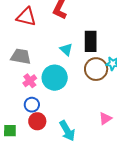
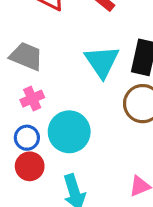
cyan triangle: (66, 50) -> (102, 62), size x1.6
cyan circle: (55, 78) -> (69, 132), moved

